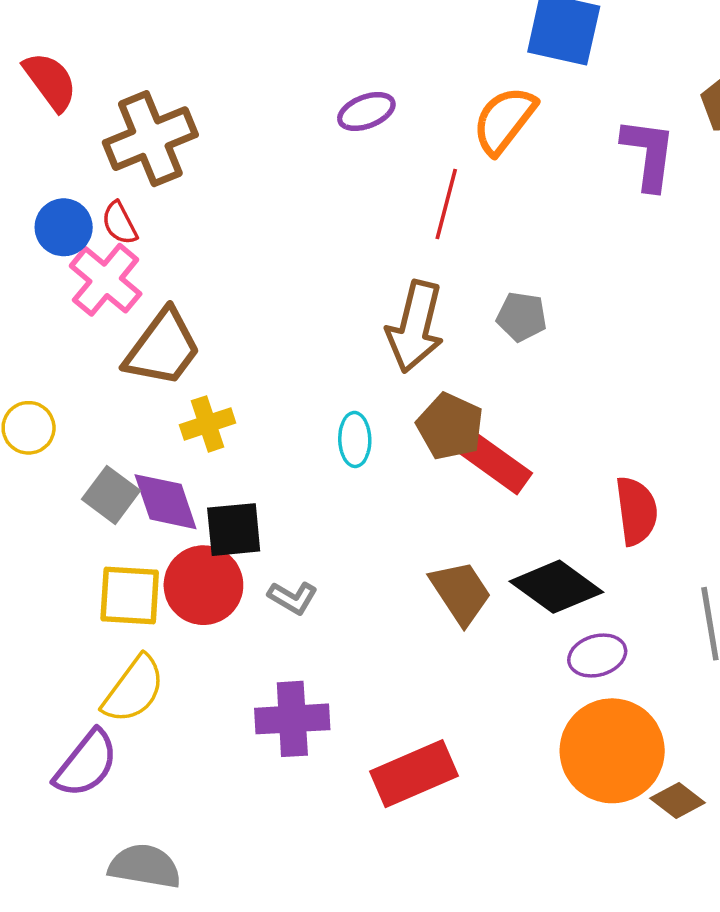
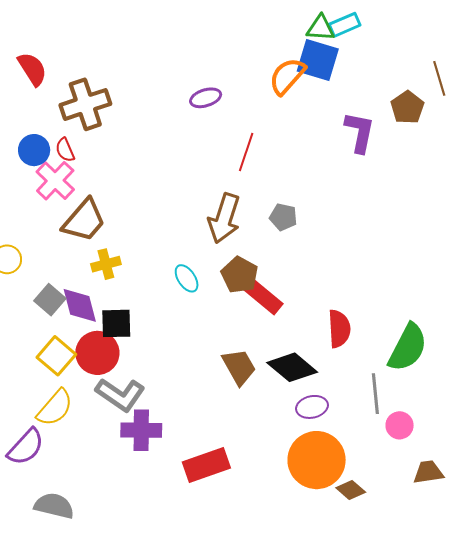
orange semicircle: (504, 120) -> (287, 76), moved
cyan ellipse: (355, 439) -> (187, 278), turned -36
yellow square: (130, 595) -> (56, 356), turned 33
gray L-shape: (293, 598) -> (120, 395), moved, size x1.8

